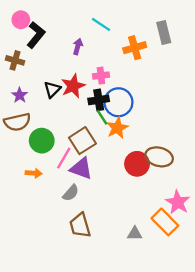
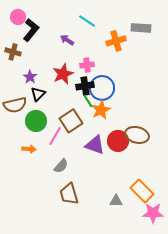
gray rectangle: (164, 33) -> (141, 28), turned -72
purple arrow: (78, 46) -> (67, 40), turned -72
black triangle: (52, 89) -> (38, 94), moved
purple star: (20, 95) -> (30, 77), moved
purple triangle: (81, 168) -> (95, 145), moved
pink star: (178, 202) -> (153, 213), moved, turned -30

